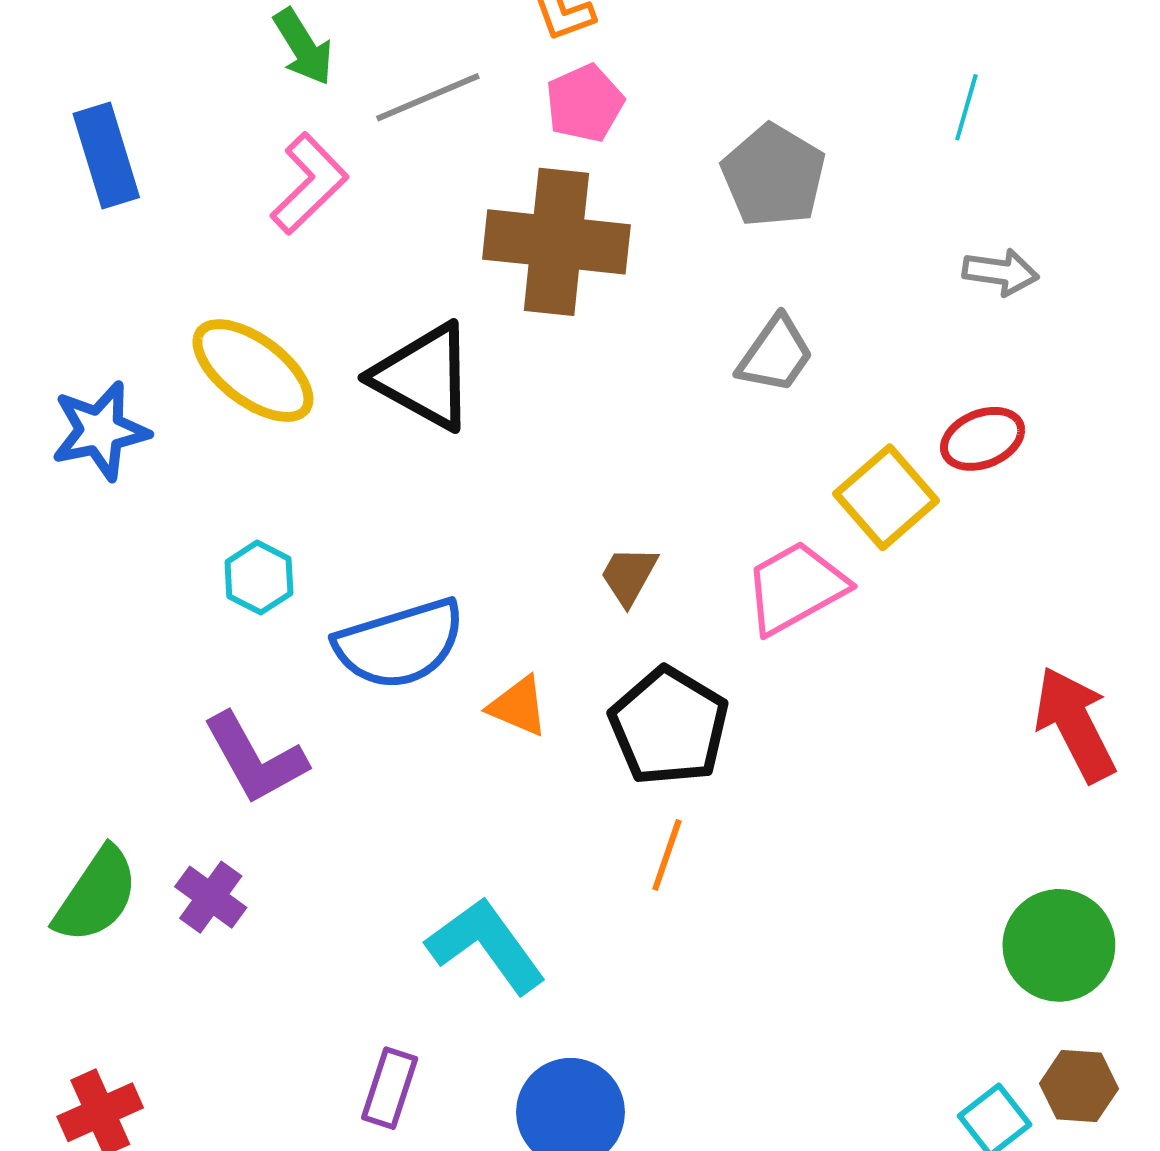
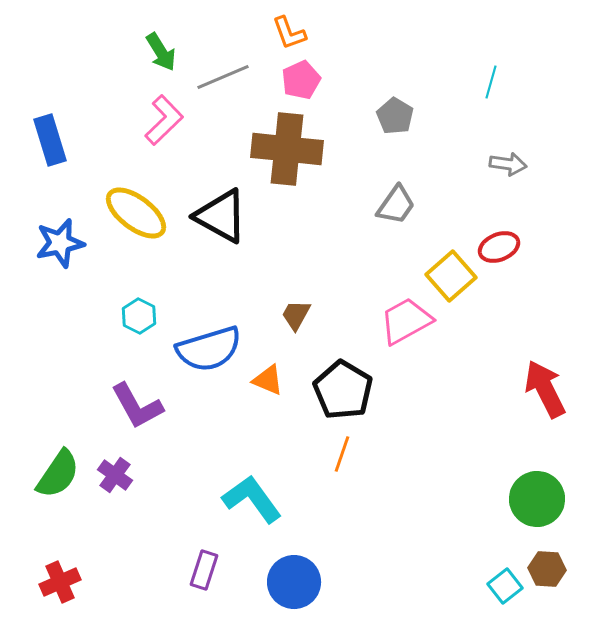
blue rectangle: (106, 155) -> (50, 140), moved
gray pentagon: (774, 176) -> (395, 116), size x0.7
brown trapezoid: (629, 576) -> (296, 315), moved

